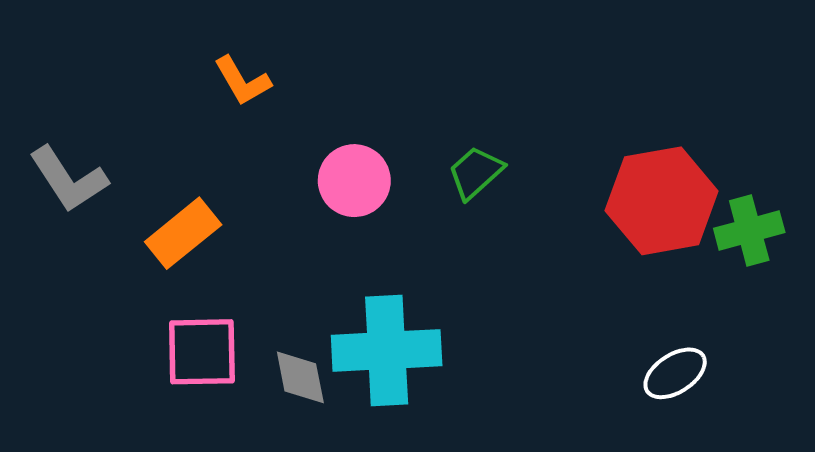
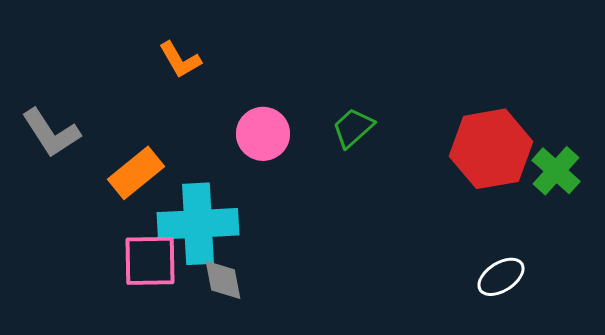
green cross: (749, 230) -> (556, 171), turned -33
cyan cross: (387, 350) -> (198, 224), moved

